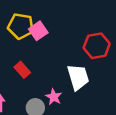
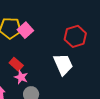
pink star: (54, 97) -> (21, 77), moved

